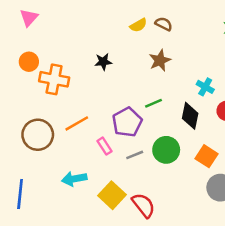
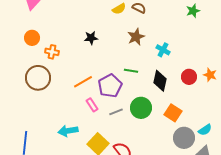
orange cross: (54, 79) -> (52, 52), size x0.6
cyan cross: (205, 87) -> (163, 50), moved
green line: (154, 103) -> (131, 71), turned 32
orange line: (77, 123) -> (83, 82), moved
brown circle: (38, 135) -> (38, 78), moved

